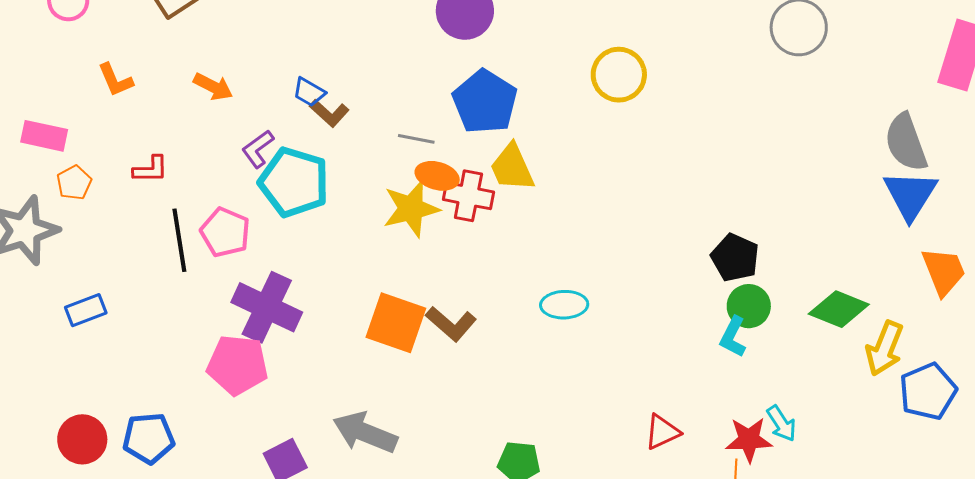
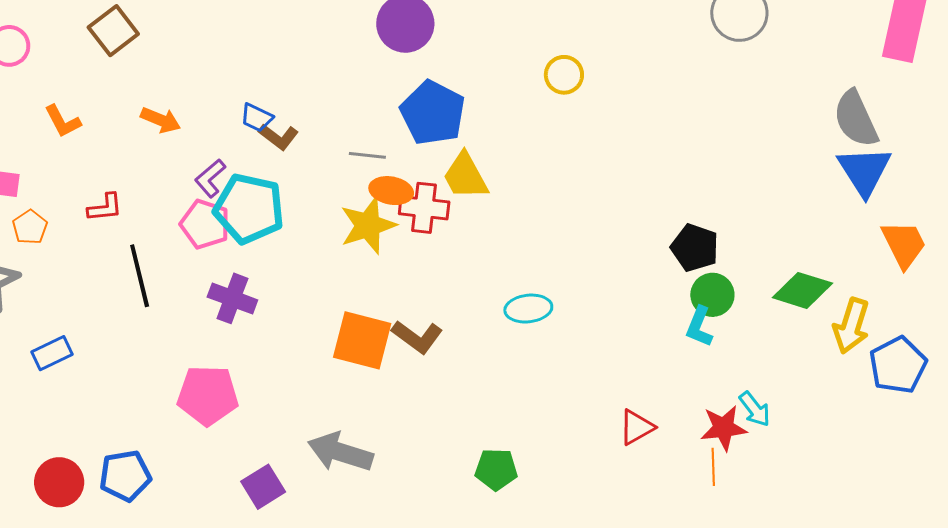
yellow circle: (619, 75) -> (564, 75), size x0.7
pink pentagon: (225, 232) -> (205, 224), moved
purple cross: (267, 307) -> (232, 298), moved, size x0.7

